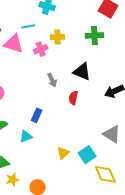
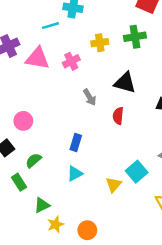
cyan line: (28, 26) -> (50, 26), moved
yellow cross: (57, 37) -> (100, 43), moved
cyan triangle: (26, 136) -> (75, 174), moved
cyan square: (87, 155) -> (137, 172), moved

